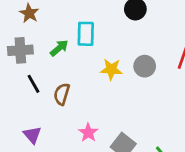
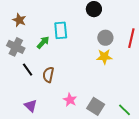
gray cross: (20, 50) -> (16, 47), turned 36
gray circle: (145, 66) -> (105, 38), moved
yellow star: (111, 69) -> (104, 57), moved

